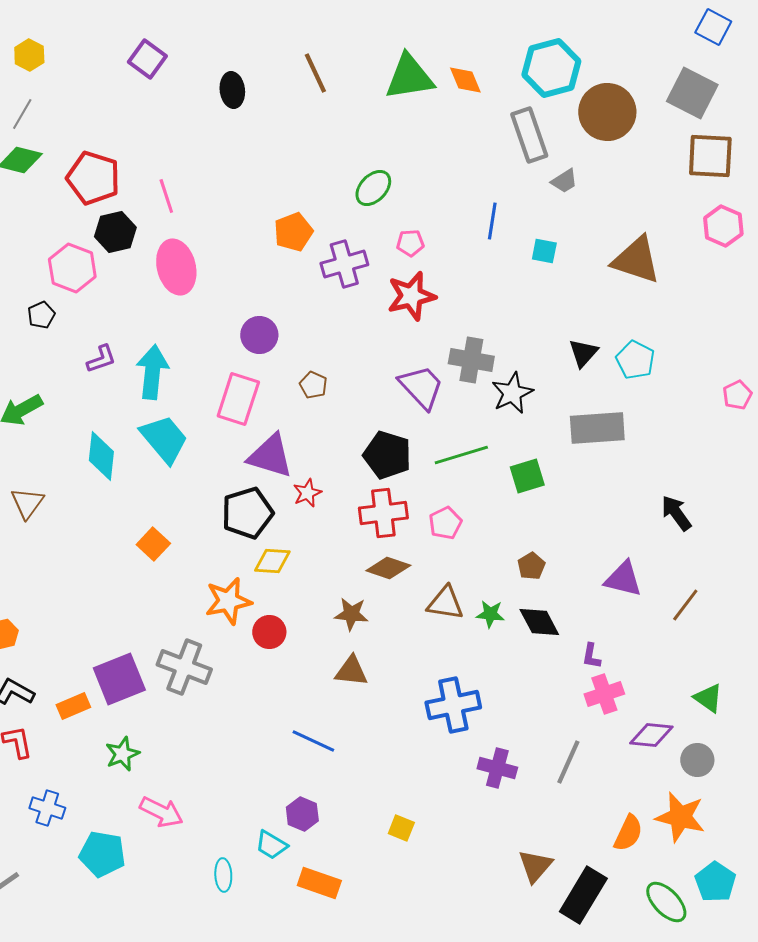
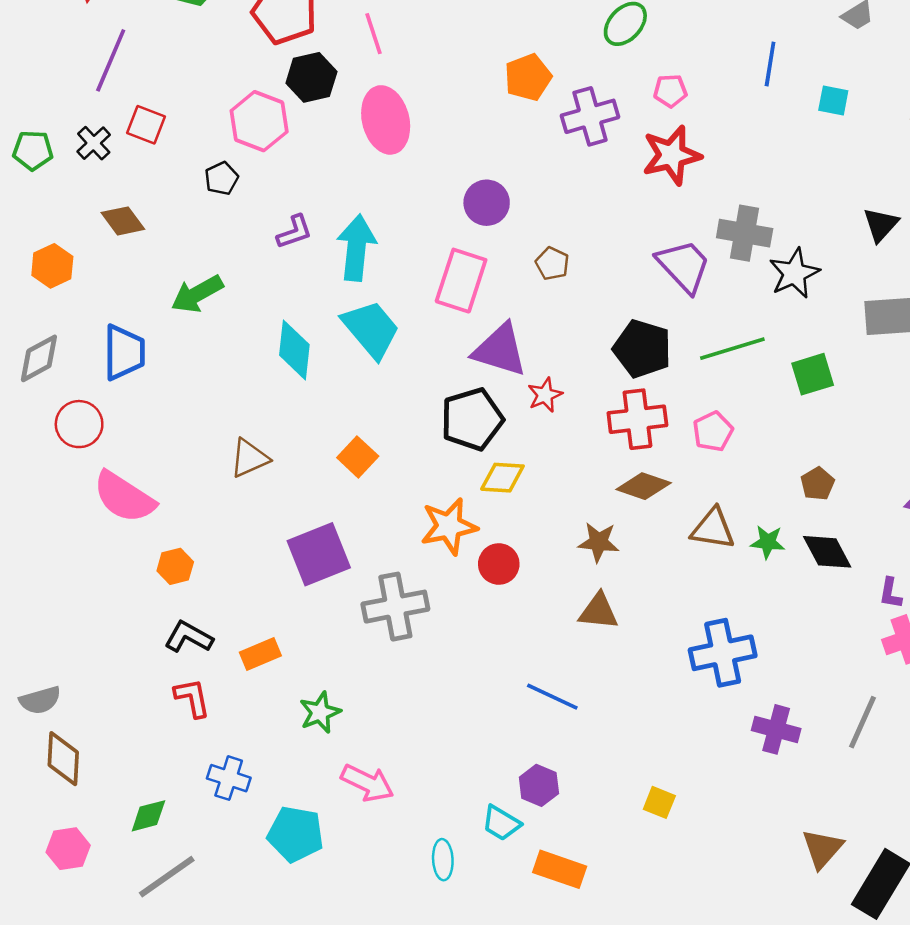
brown triangle: (27, 503) -> (249, 458), moved, turned 30
gray cross: (184, 667) -> (395, 607), turned -32
purple square: (119, 679) -> (319, 554), moved

